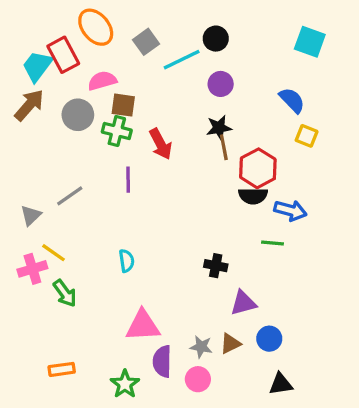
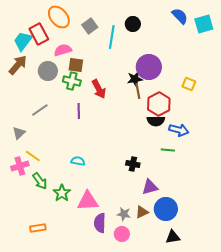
cyan square: (310, 42) -> (204, 24), moved, turned -36
cyan line: (182, 60) -> (112, 37), turned -55
purple circle: (221, 84) -> (149, 67), moved, size x1.6
blue semicircle: (292, 100) -> (180, 16), moved
gray line: (70, 196) -> (40, 110), moved
cyan semicircle: (127, 261) -> (78, 161), turned -72
blue circle: (269, 339) -> (166, 209), size x1.5
green star: (125, 384) -> (62, 193), moved

